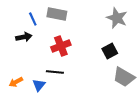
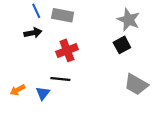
blue line: (33, 19) -> (36, 11), moved
black arrow: (24, 37) -> (33, 33), moved
black square: (110, 51) -> (122, 45), moved

